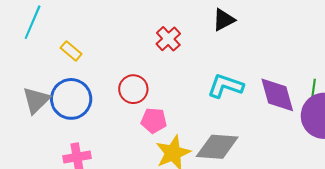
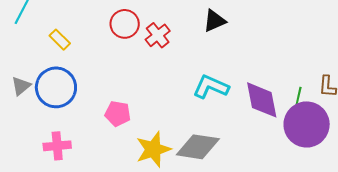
red circle: (133, 89) -> (125, 24), moved
gray triangle: (36, 100) -> (21, 86), size x0.7
pink pentagon: (154, 121) -> (118, 114), moved

